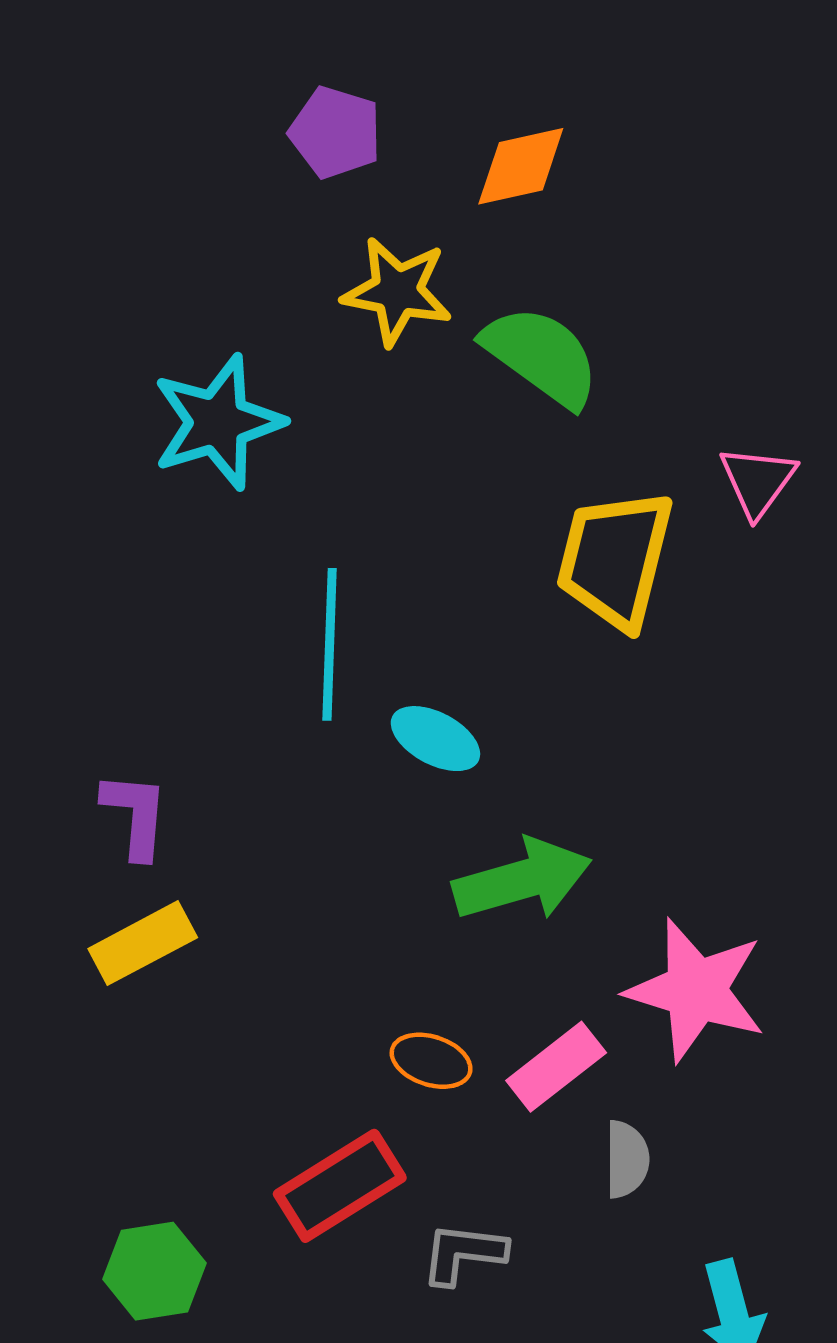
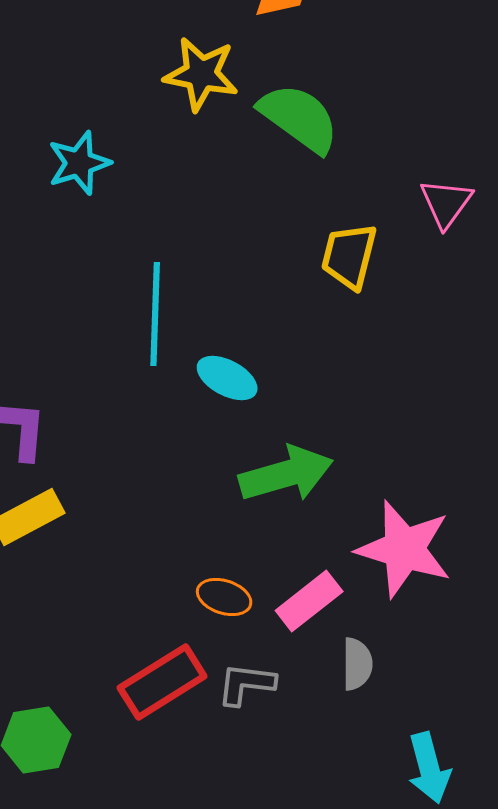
cyan star: (218, 422) -> (79, 163), size x0.7
yellow trapezoid: (615, 559) -> (349, 256), size x0.7
gray L-shape: (463, 1253) -> (246, 684), moved

